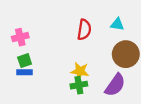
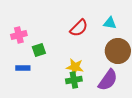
red semicircle: (84, 30) -> (79, 28), turned 36
green square: (25, 61) -> (39, 50), moved

